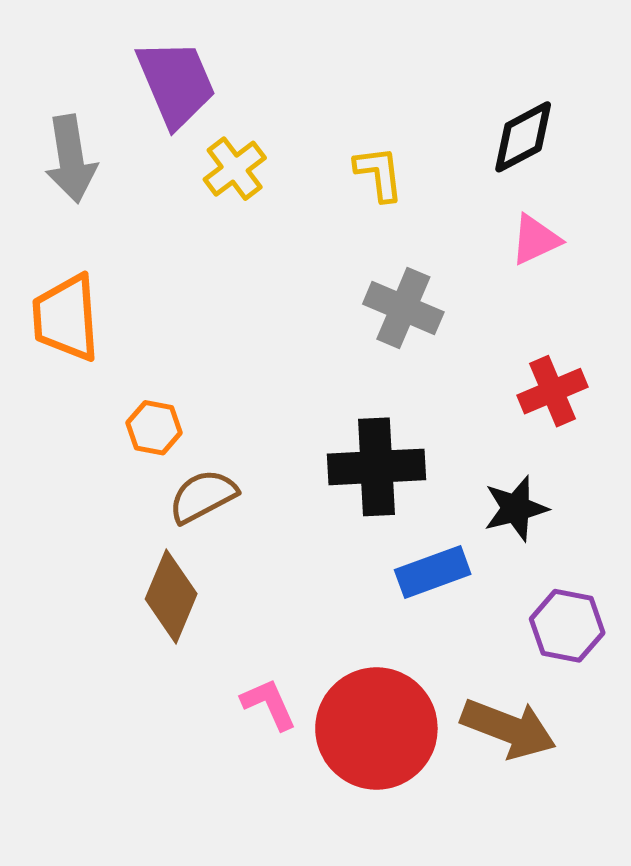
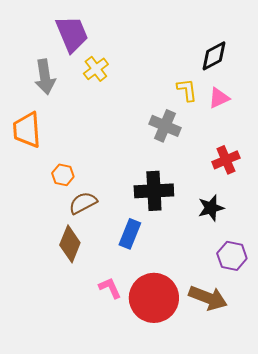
gray arrow: (71, 159) -> (45, 77), moved
yellow L-shape: (379, 174) -> (187, 90), moved
blue rectangle: (433, 572) -> (130, 234), moved, turned -48

